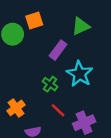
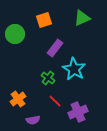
orange square: (34, 21) -> (44, 20), moved
green triangle: (81, 26) -> (82, 18), moved

